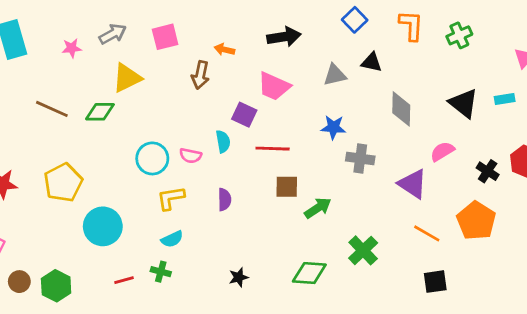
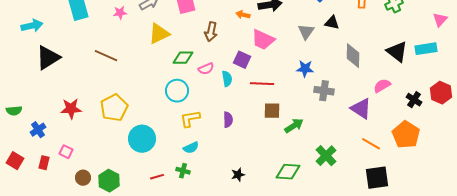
orange arrow: (224, 50) -> (243, 15), moved
gray triangle: (335, 75) -> (306, 32), turned -42
cyan rectangle: (505, 99) -> (426, 49), size x1.5
green diamond: (100, 112) -> (183, 58), moved
pink semicircle: (190, 156) -> (206, 69), moved, turned -35
black square: (435, 282) -> (377, 178), size x1.4

